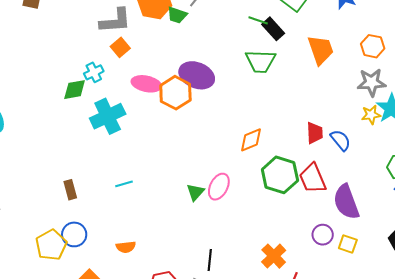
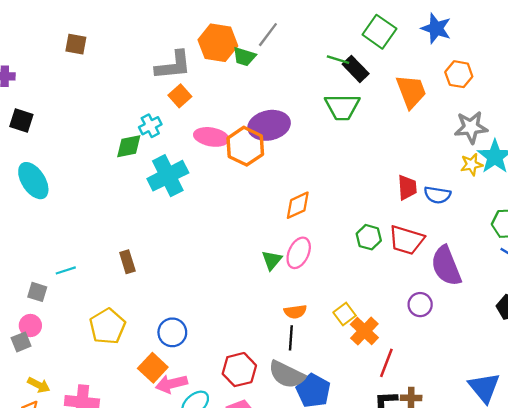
orange hexagon: (373, 46) -> (459, 74), moved
purple ellipse: (197, 75) -> (269, 125), turned -32
orange diamond: (251, 140) -> (298, 205), moved
blue semicircle: (341, 140) -> (437, 195), turned 140
green hexagon: (280, 175) -> (369, 237), size x0.6
red trapezoid: (313, 178) -> (406, 240), turned -48
cyan line: (124, 184) -> (66, 270), moved
blue circle: (74, 234) -> (172, 332), moved
yellow square: (348, 244) -> (345, 314), moved, turned 36
orange semicircle: (126, 247) -> (295, 312), moved

